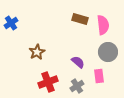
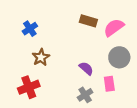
blue cross: (11, 23) -> (30, 29), moved
pink semicircle: (103, 25) -> (114, 27), turned -120
red cross: (48, 82) -> (29, 87), moved

